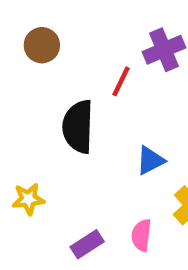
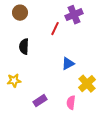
black semicircle: (78, 127) -> (24, 47), moved, size x0.7
pink semicircle: (141, 235) -> (71, 103), moved

